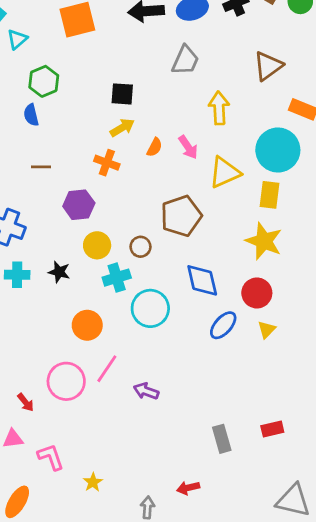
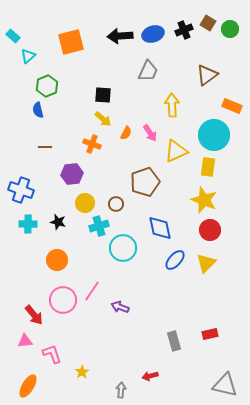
yellow arrow: (122, 128) -> (103, 119), turned 72
red circle: (257, 293) -> (210, 230), moved
orange circle: (87, 325) -> (57, 260), moved
yellow triangle: (267, 329) -> (206, 263), size x1.5
red arrow: (26, 402) -> (34, 315), size x1.5

